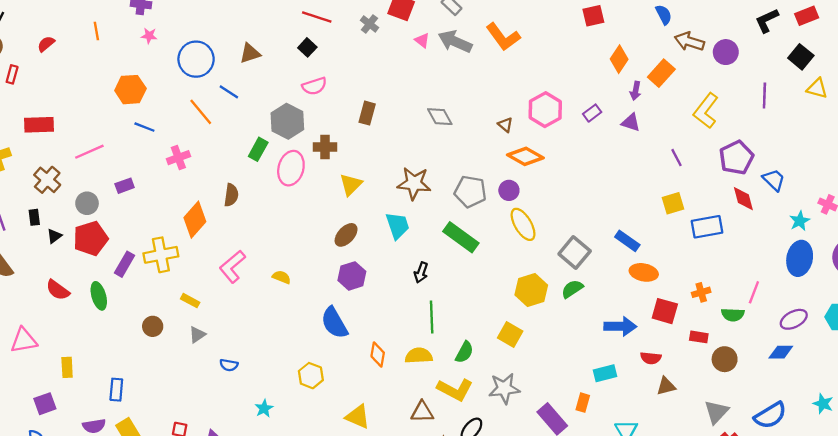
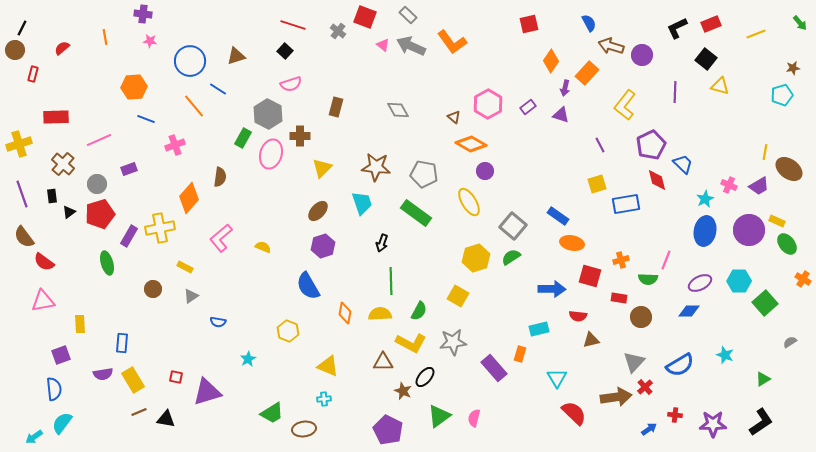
purple circle: (509, 190) -> (485, 171), moved
red semicircle: (58, 290) -> (44, 262), moved

